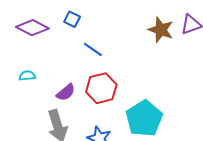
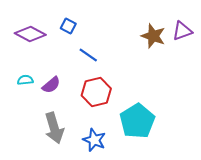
purple semicircle: (66, 92) -> (51, 85), moved

